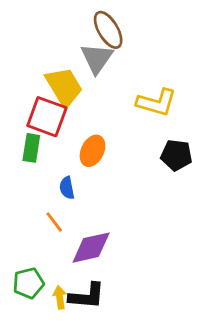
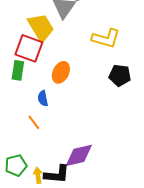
purple diamond: (91, 248) -> (79, 155), moved

